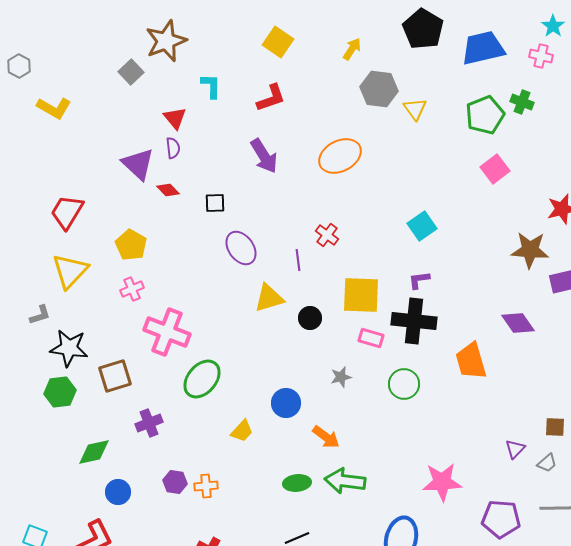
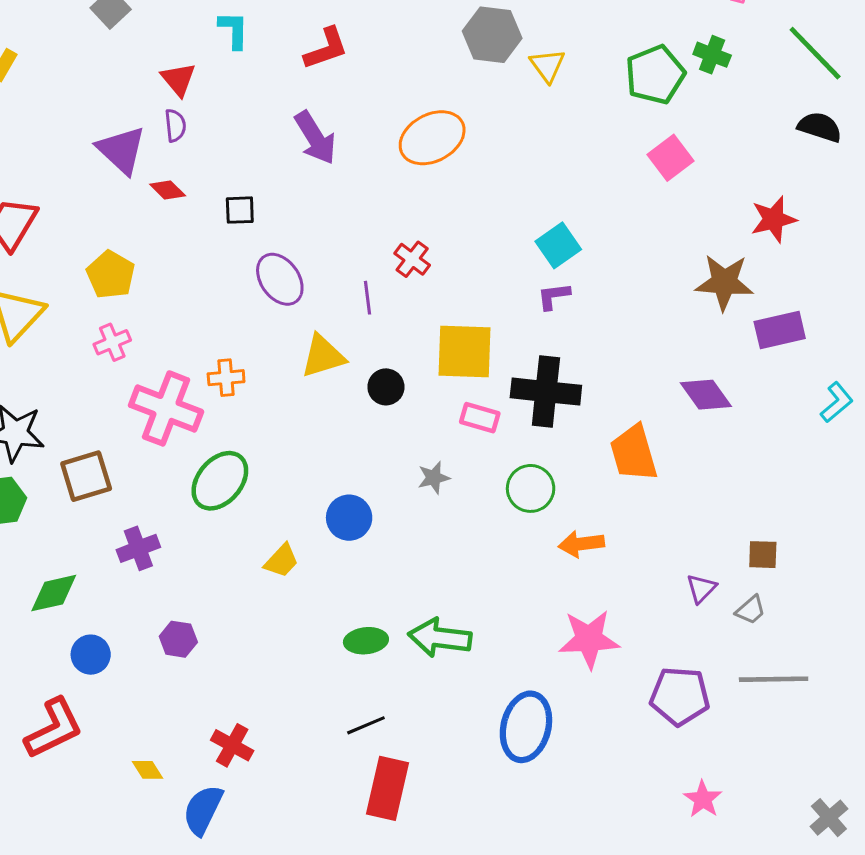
purple L-shape: (419, 280) -> (554, 296), moved
orange arrow: (326, 437) -> (581, 544), moved, turned 136
orange cross: (206, 486) -> (226, 378), moved

